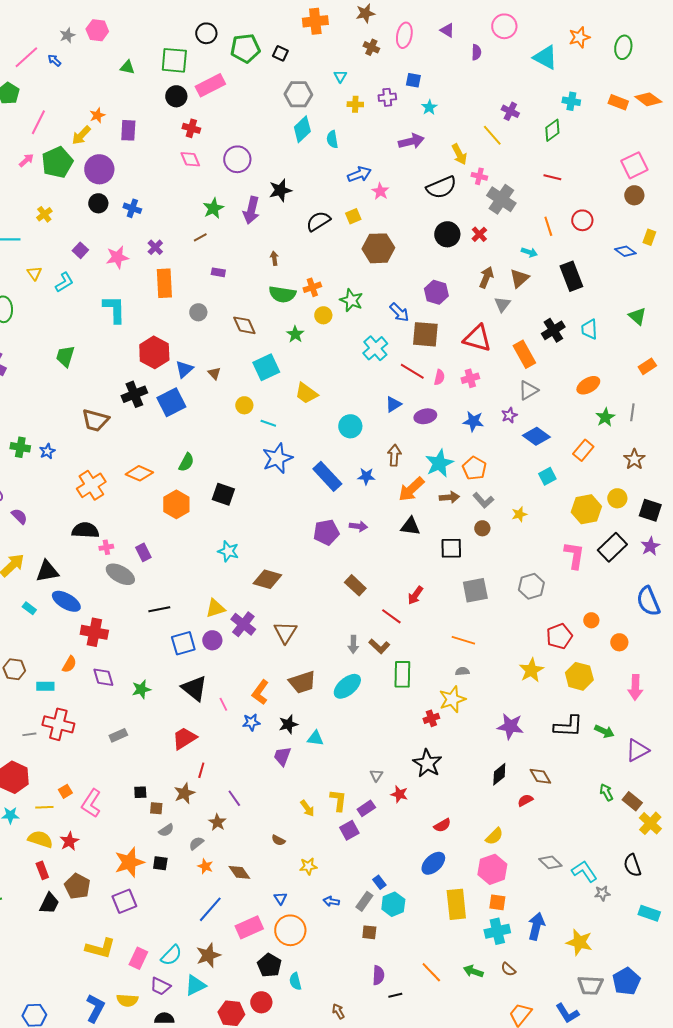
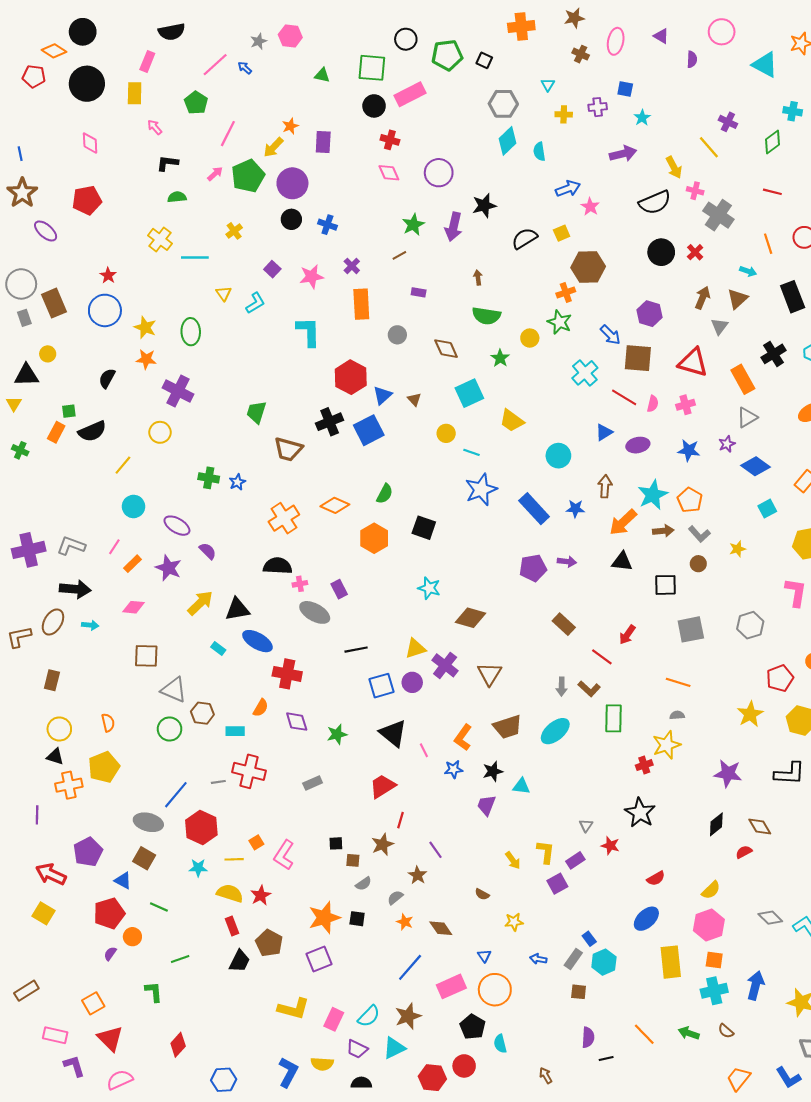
orange cross: (312, 287) -> (566, 292), moved
green trapezoid: (65, 356) -> (256, 412), moved

